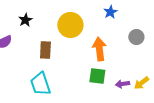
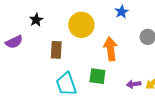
green square: (97, 76) -> (97, 76), moved
cyan trapezoid: (40, 84) -> (66, 84), moved

